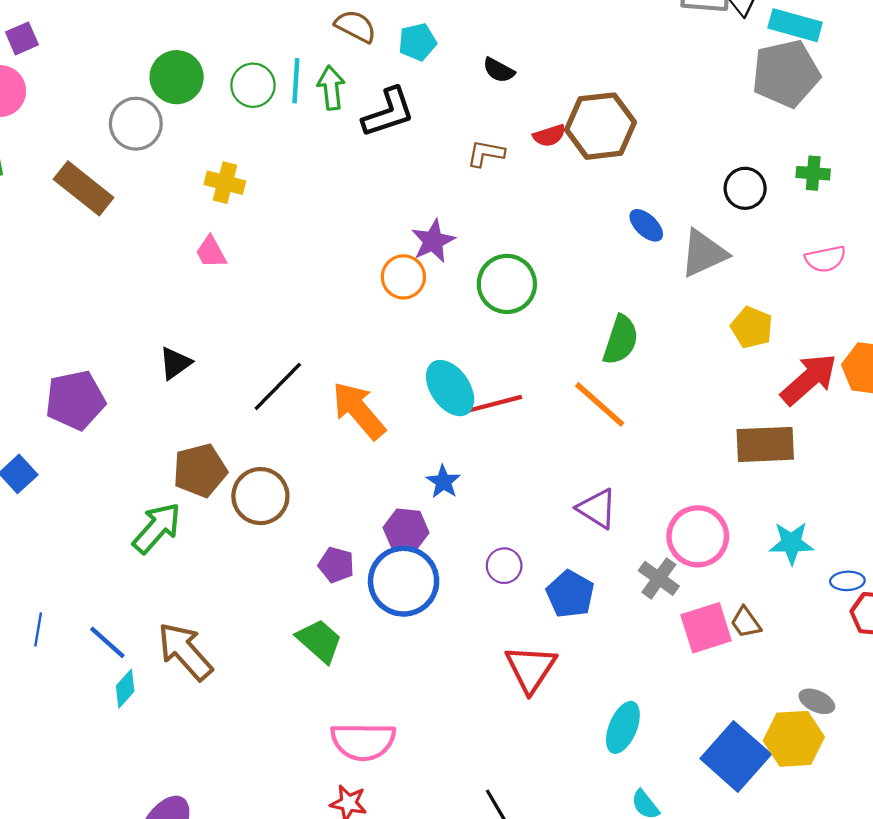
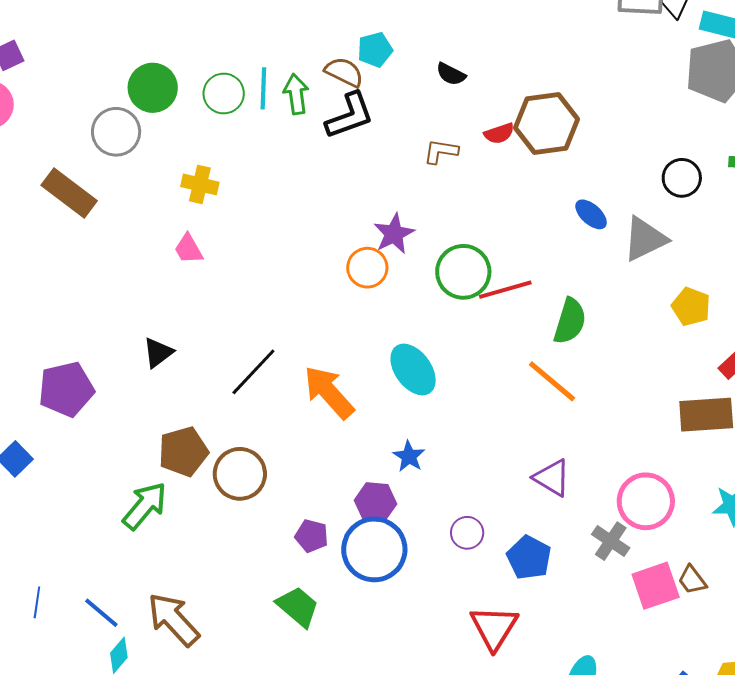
brown semicircle: (356, 26) -> (344, 72), moved
red line: (494, 404) -> (505, 290), moved

